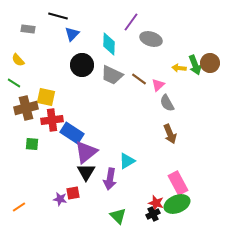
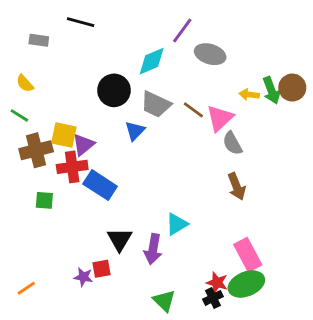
blue triangle: (72, 34) -> (135, 131), moved
cyan diamond: (109, 44) -> (152, 61), turned 65
pink triangle: (158, 85) -> (220, 118), size x1.5
purple triangle: (86, 152) -> (83, 145), moved, size x0.7

